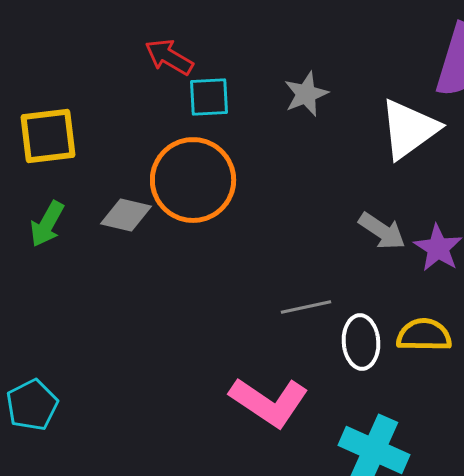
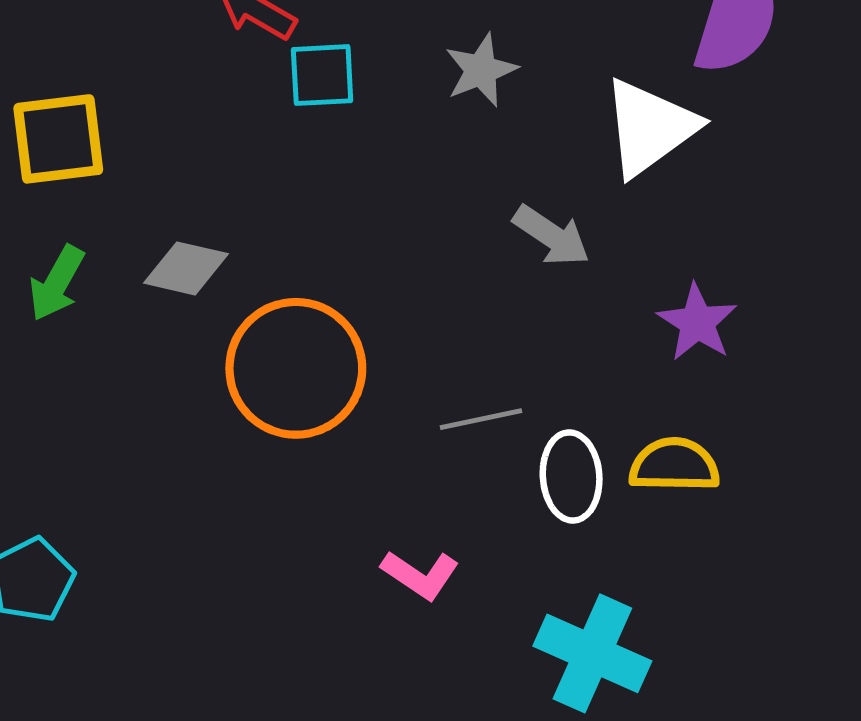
orange circle: (193, 180) -> (296, 368), moved
gray arrow: (382, 231) -> (551, 236), moved
pink L-shape: (269, 402) -> (420, 575), size x0.6

